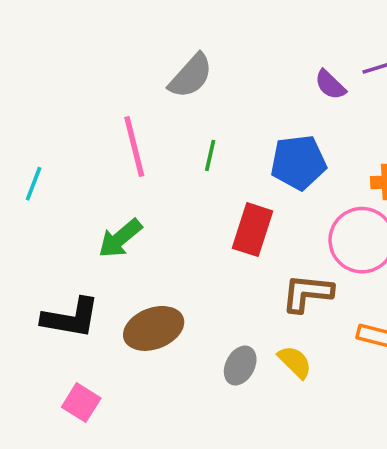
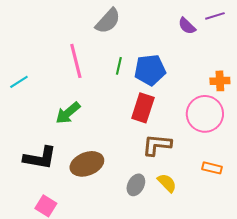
blue pentagon: (298, 162) -> (150, 70), moved
cyan line: (34, 184) -> (19, 82), turned 36
brown L-shape: (307, 293) -> (157, 145), moved

